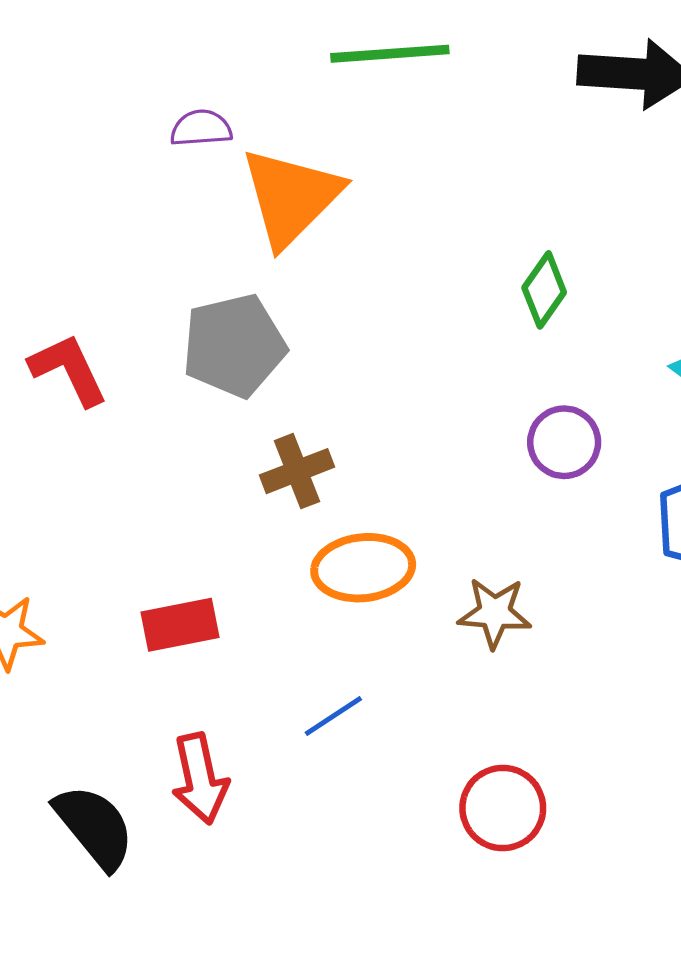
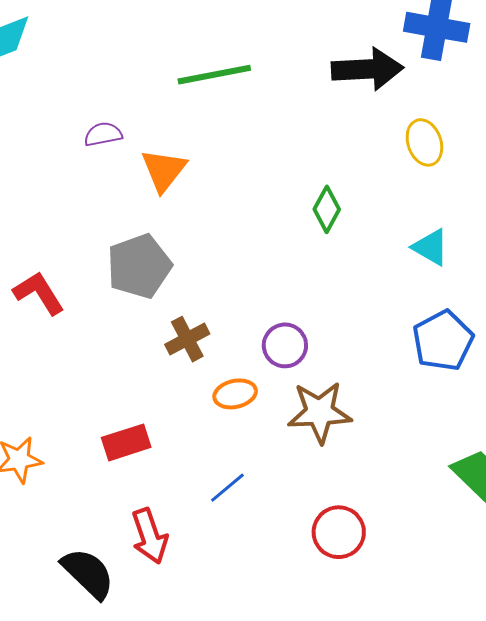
orange triangle: (291, 197) -> (164, 170), size x0.7
purple circle: (564, 442) -> (285, 345), moved
orange ellipse: (363, 568) -> (235, 394), size x0.7
brown star: (495, 613) -> (320, 412), size x1.4

